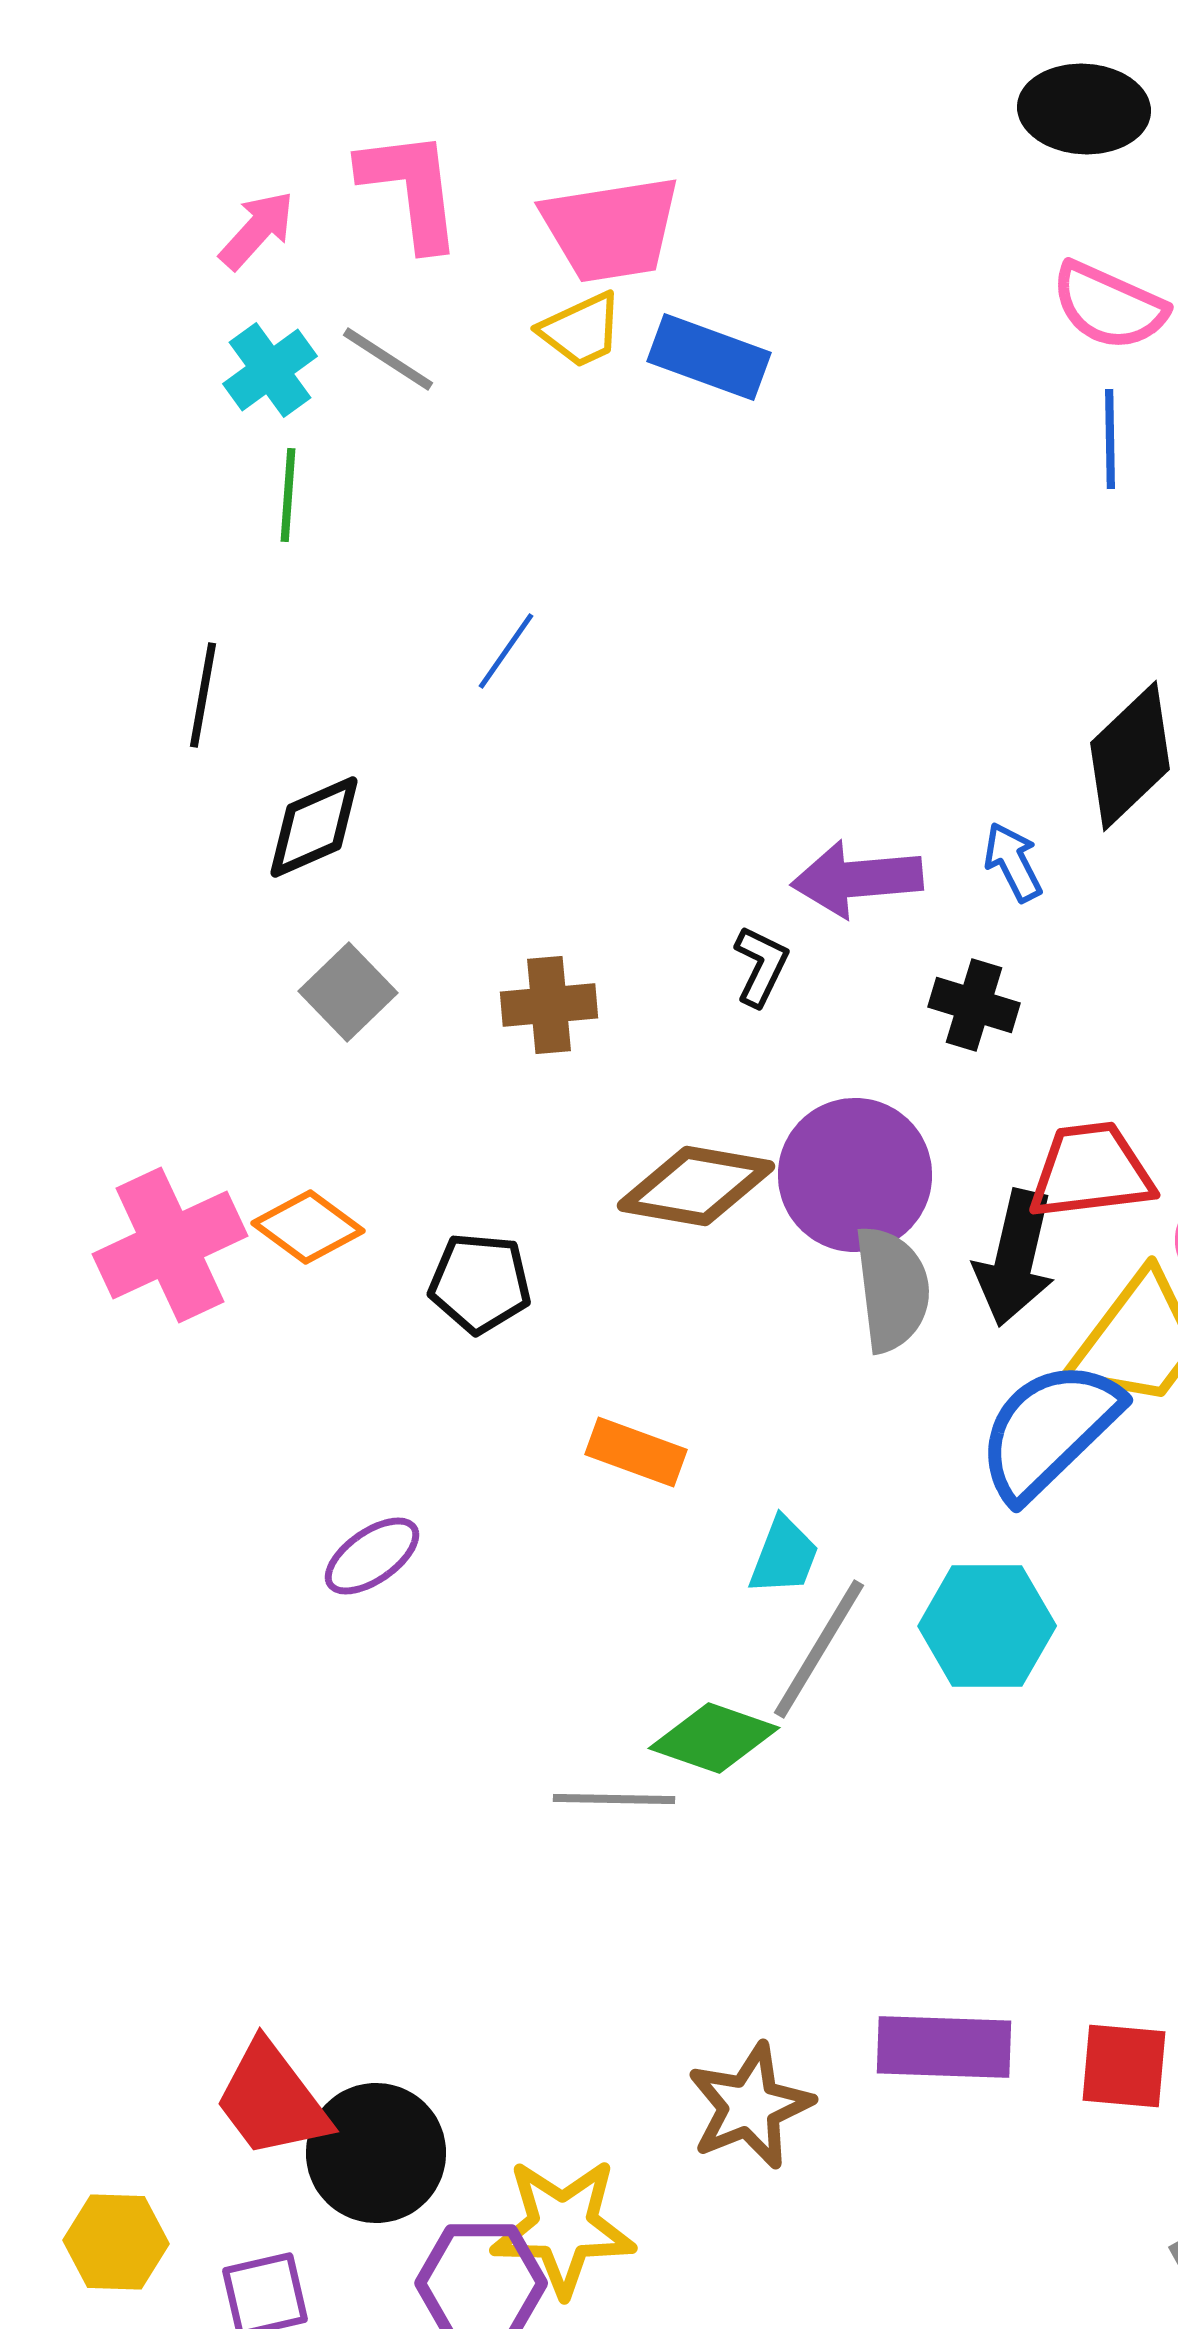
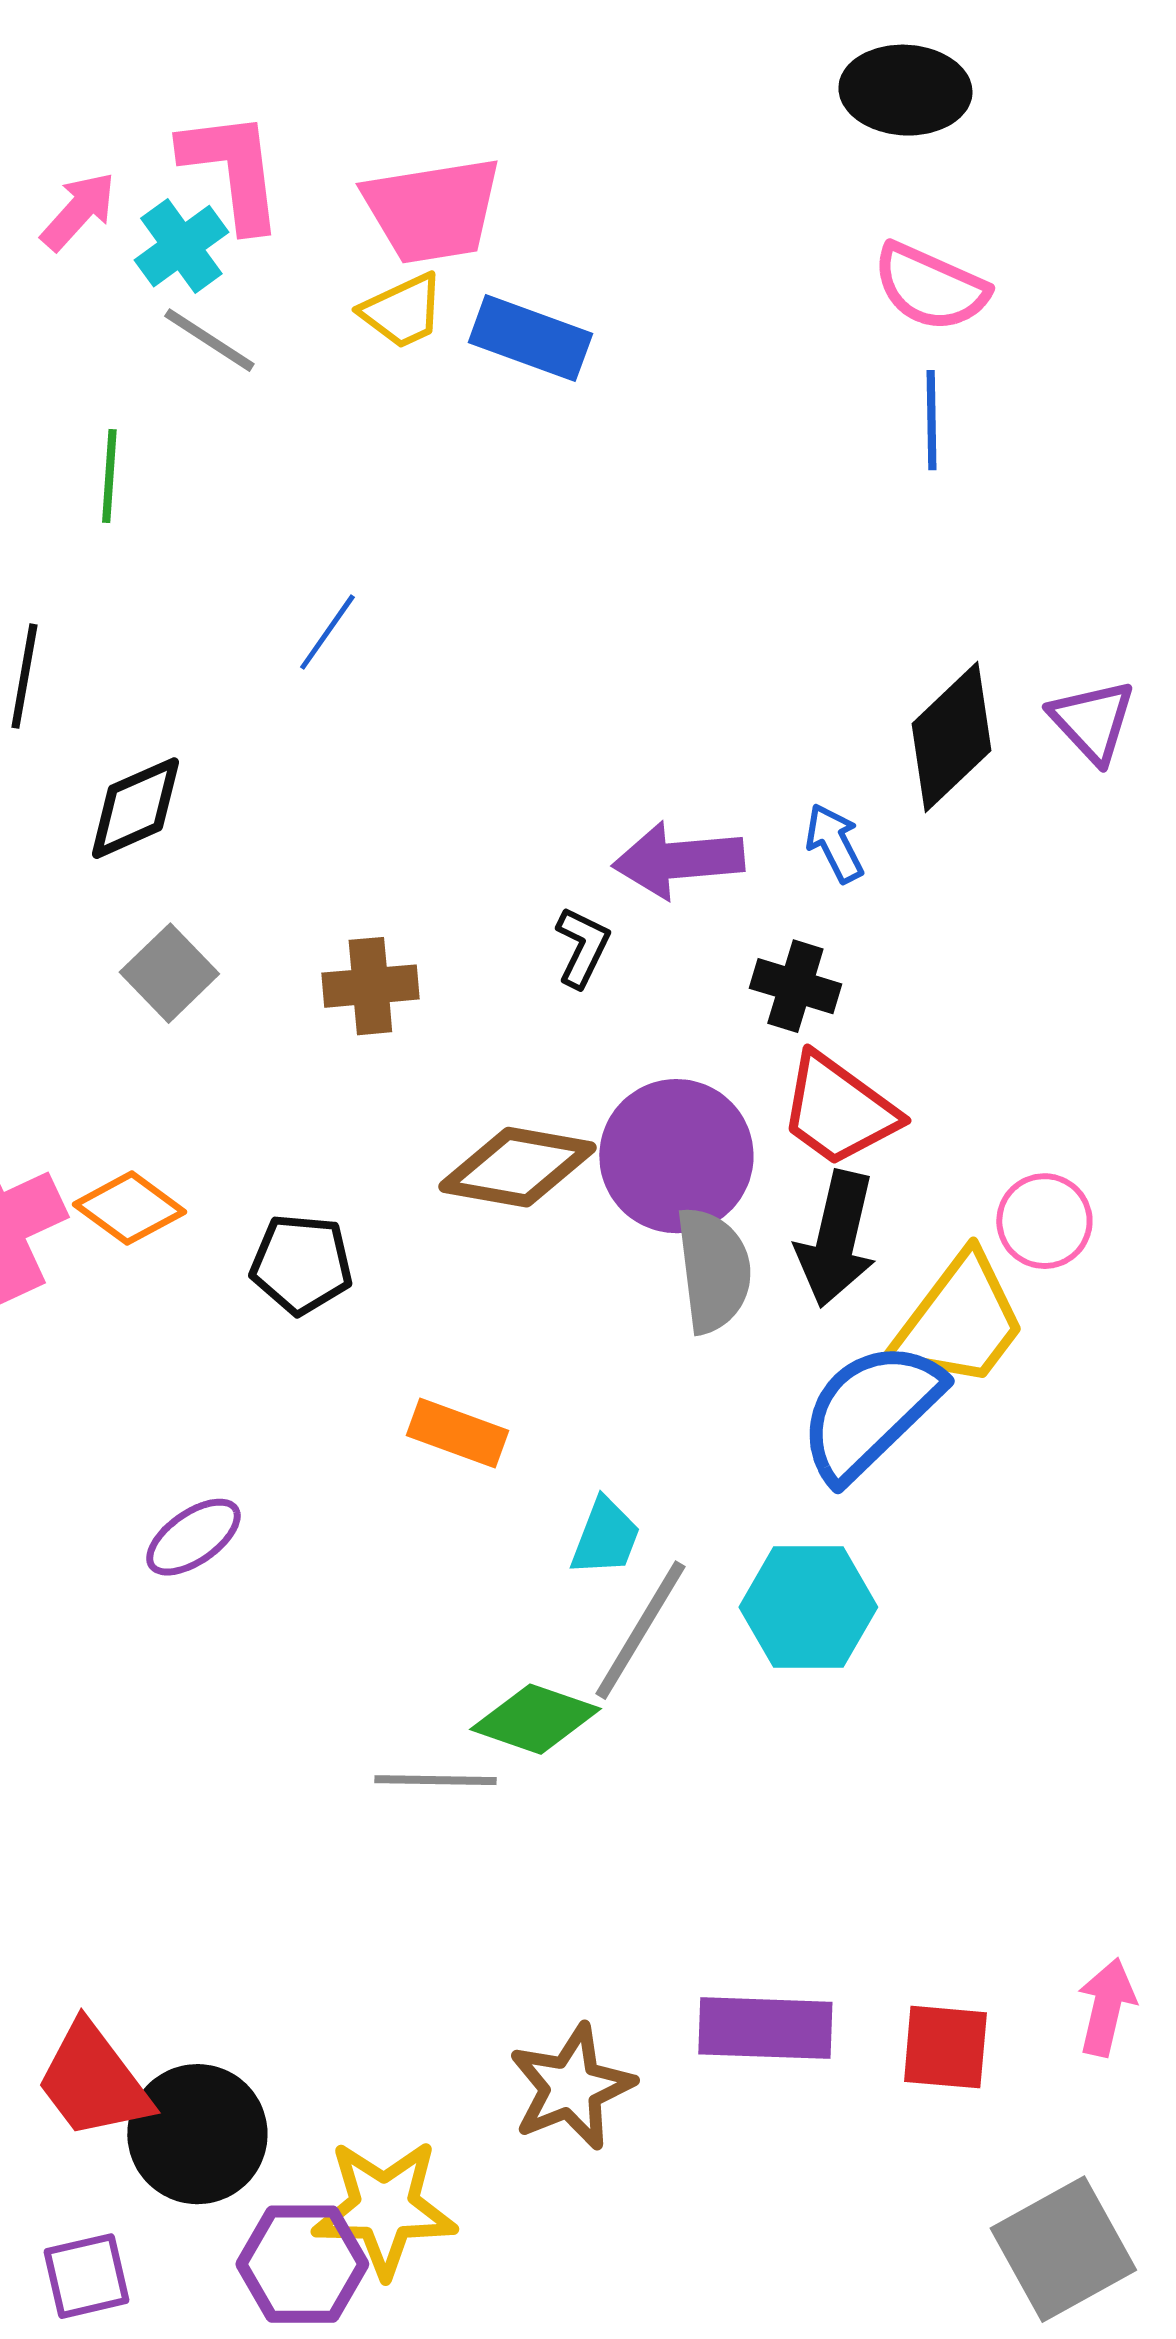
cyan cross: (270, 370) -> (181, 246), moved
red trapezoid: (1091, 1171) -> (838, 1110), moved, turned -137

